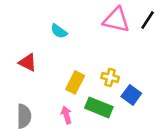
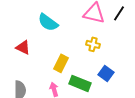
cyan semicircle: (59, 31) -> (48, 22), size x1.5
yellow cross: (110, 77) -> (93, 44), moved

